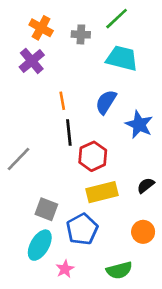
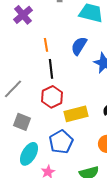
red hexagon: (93, 156) -> (52, 97), moved
gray square: (46, 209) -> (22, 122), moved

